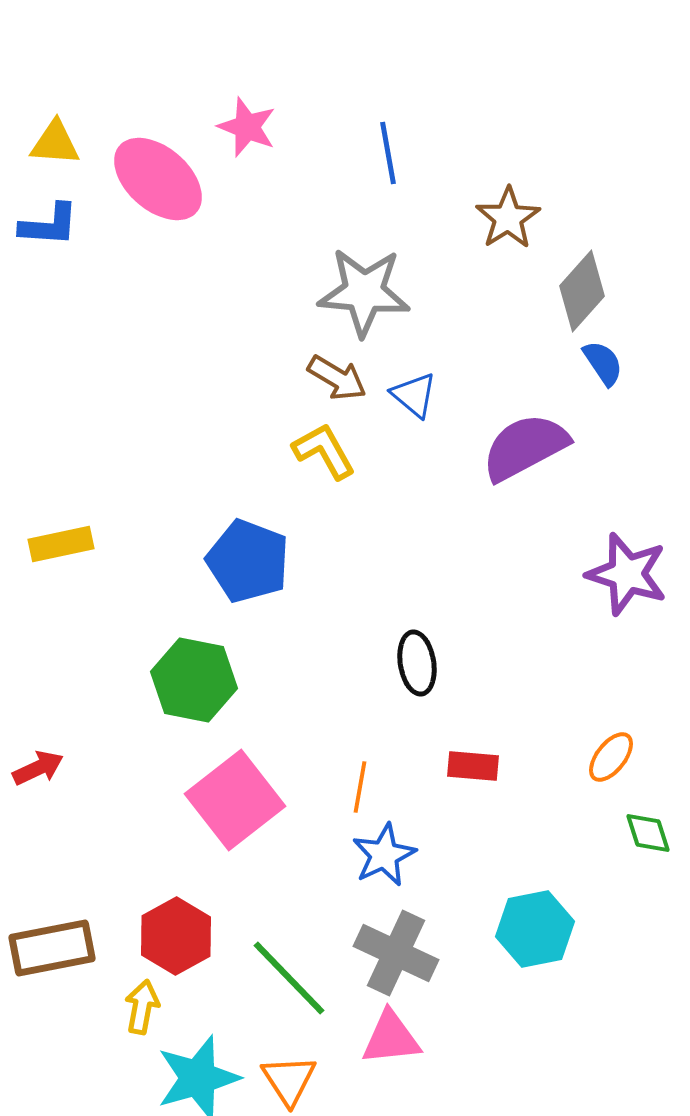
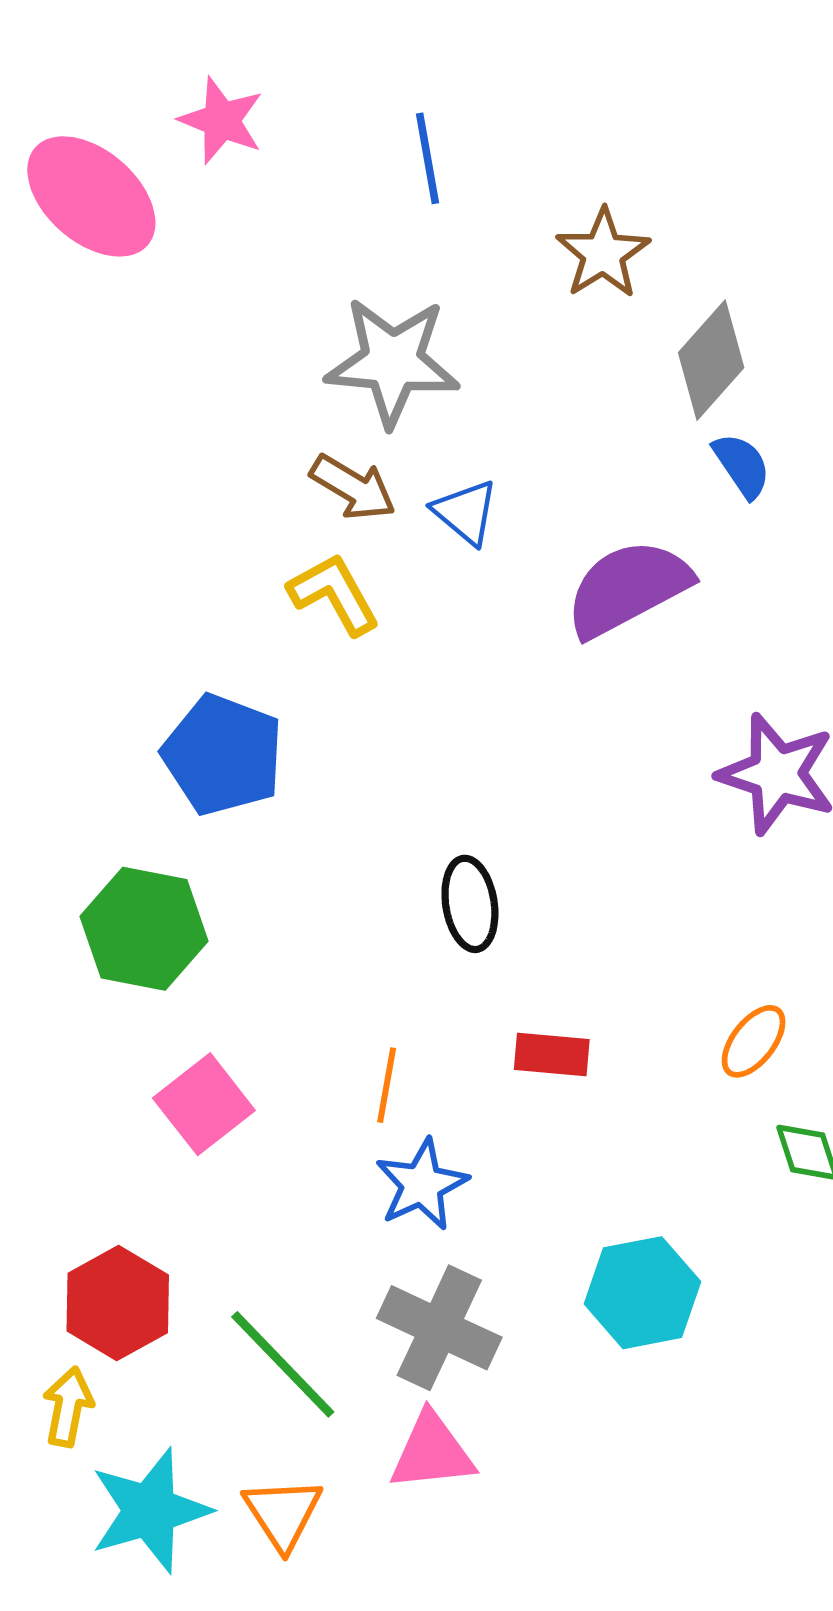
pink square: (235, 800) -> (204, 1104), size x0.7

